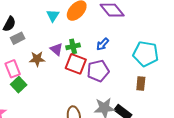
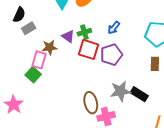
pink rectangle: (13, 69) -> (39, 60), moved, turned 42

